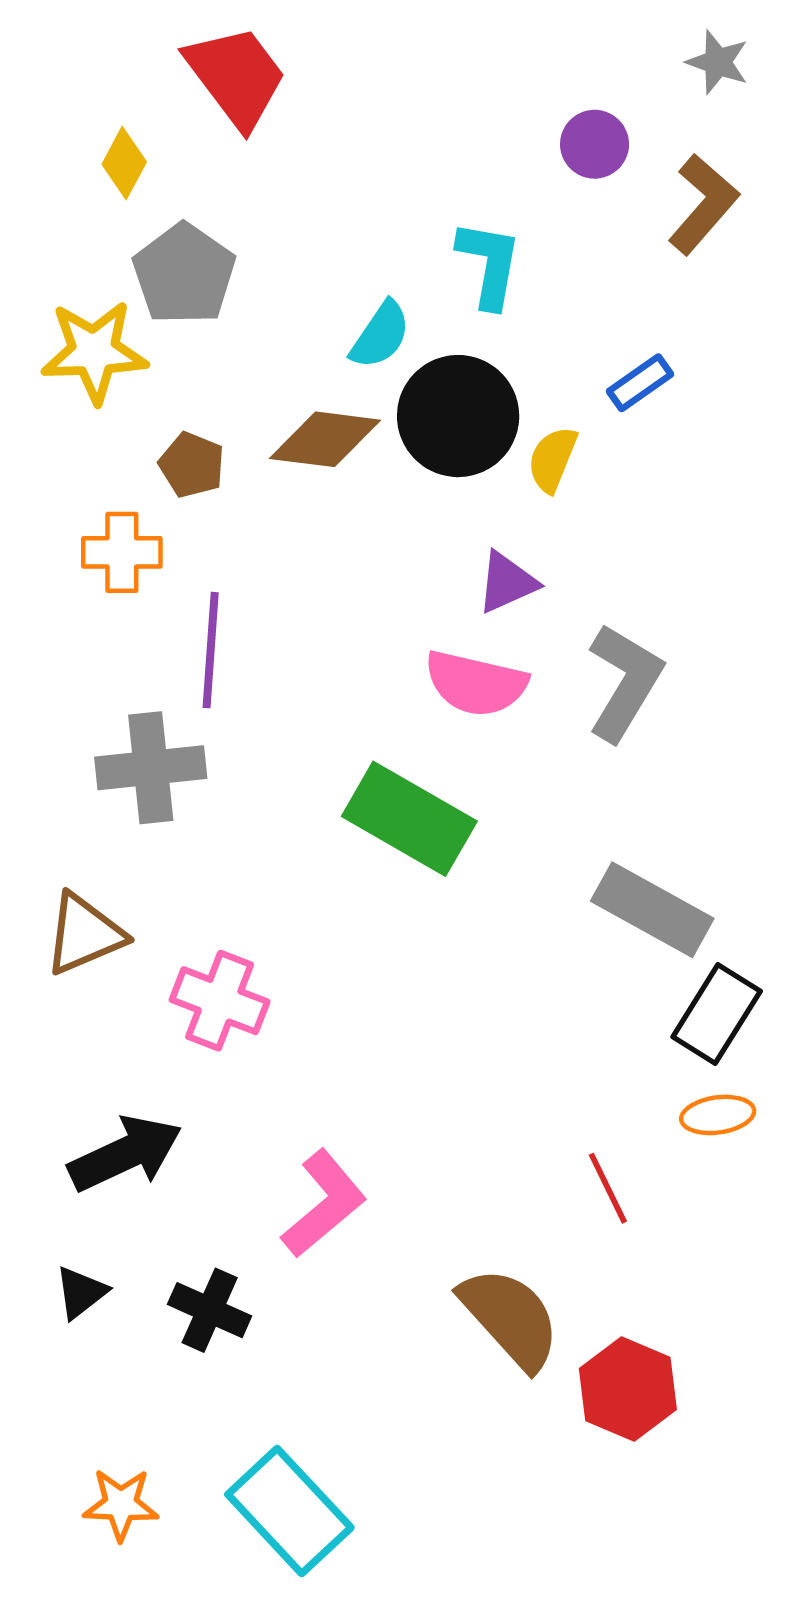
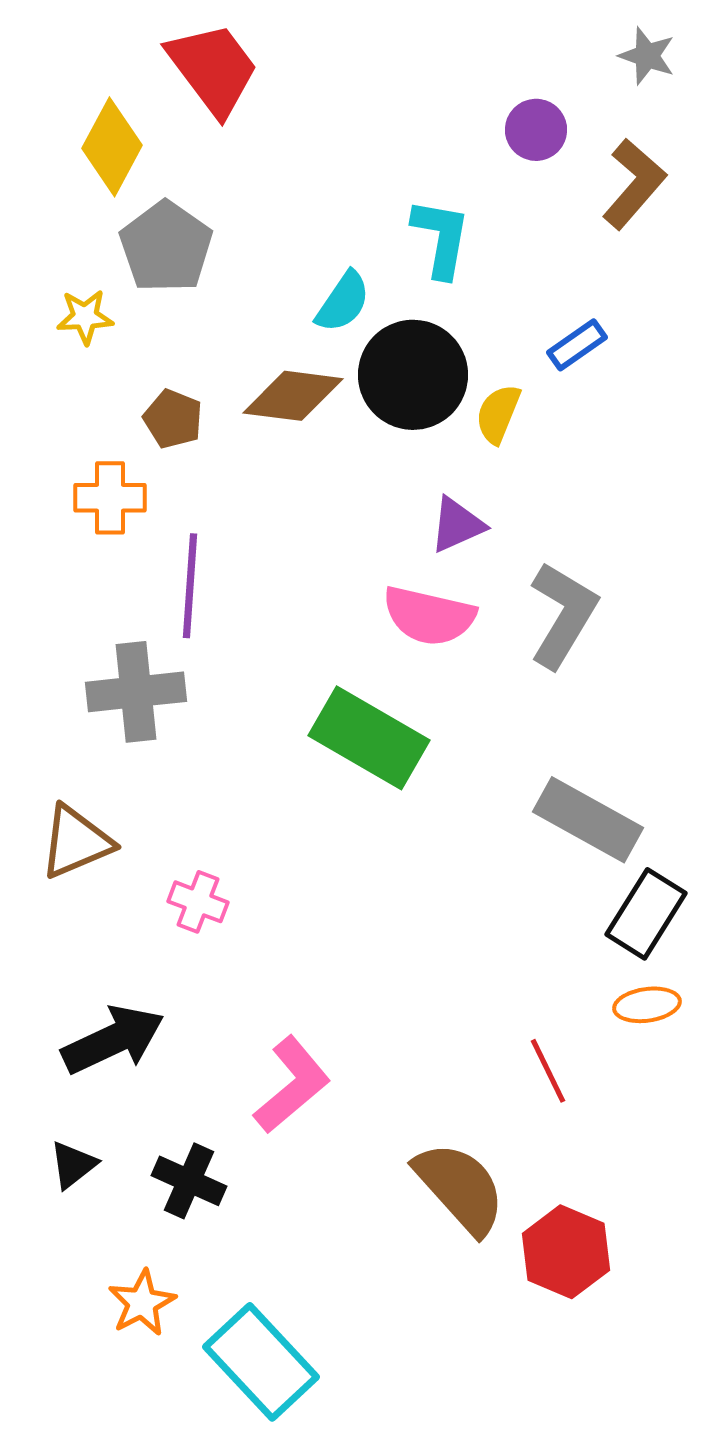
yellow diamond: (124, 163) -> (112, 147), size x1.5
yellow star: (94, 352) -> (85, 317), size x0.6
pink cross: (220, 1001) -> (198, 902), size x0.7
orange star: (121, 1504) -> (142, 1303), moved, turned -30

